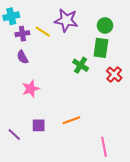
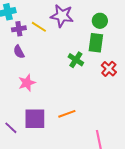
purple square: (39, 125) -> (35, 119), size x1.6

